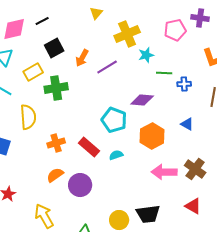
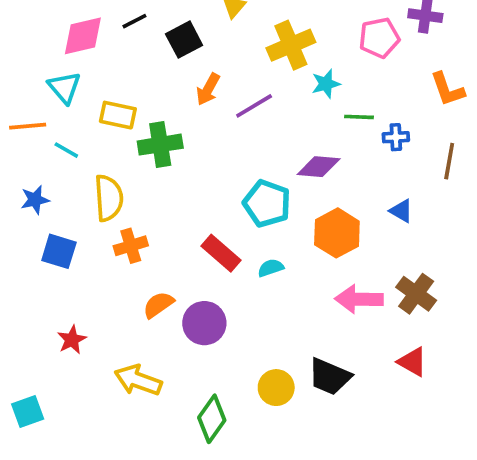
black square: (54, 48) -> (184, 40), moved
yellow rectangle: (33, 72) -> (118, 115), turned 42
orange cross: (56, 143) -> (131, 246), moved
black trapezoid: (148, 214) -> (330, 377), turned 30
yellow arrow: (44, 216) -> (138, 380), turned -40

